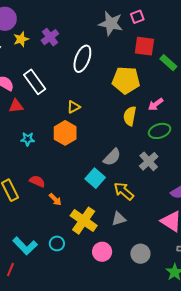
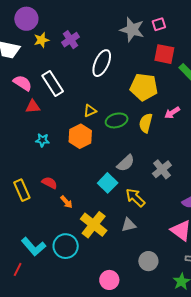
green ellipse: (160, 131) -> (117, 120), moved
cyan circle: (57, 243) -> (66, 246), size x1.6
pink circle: (102, 252) -> (109, 280), moved

